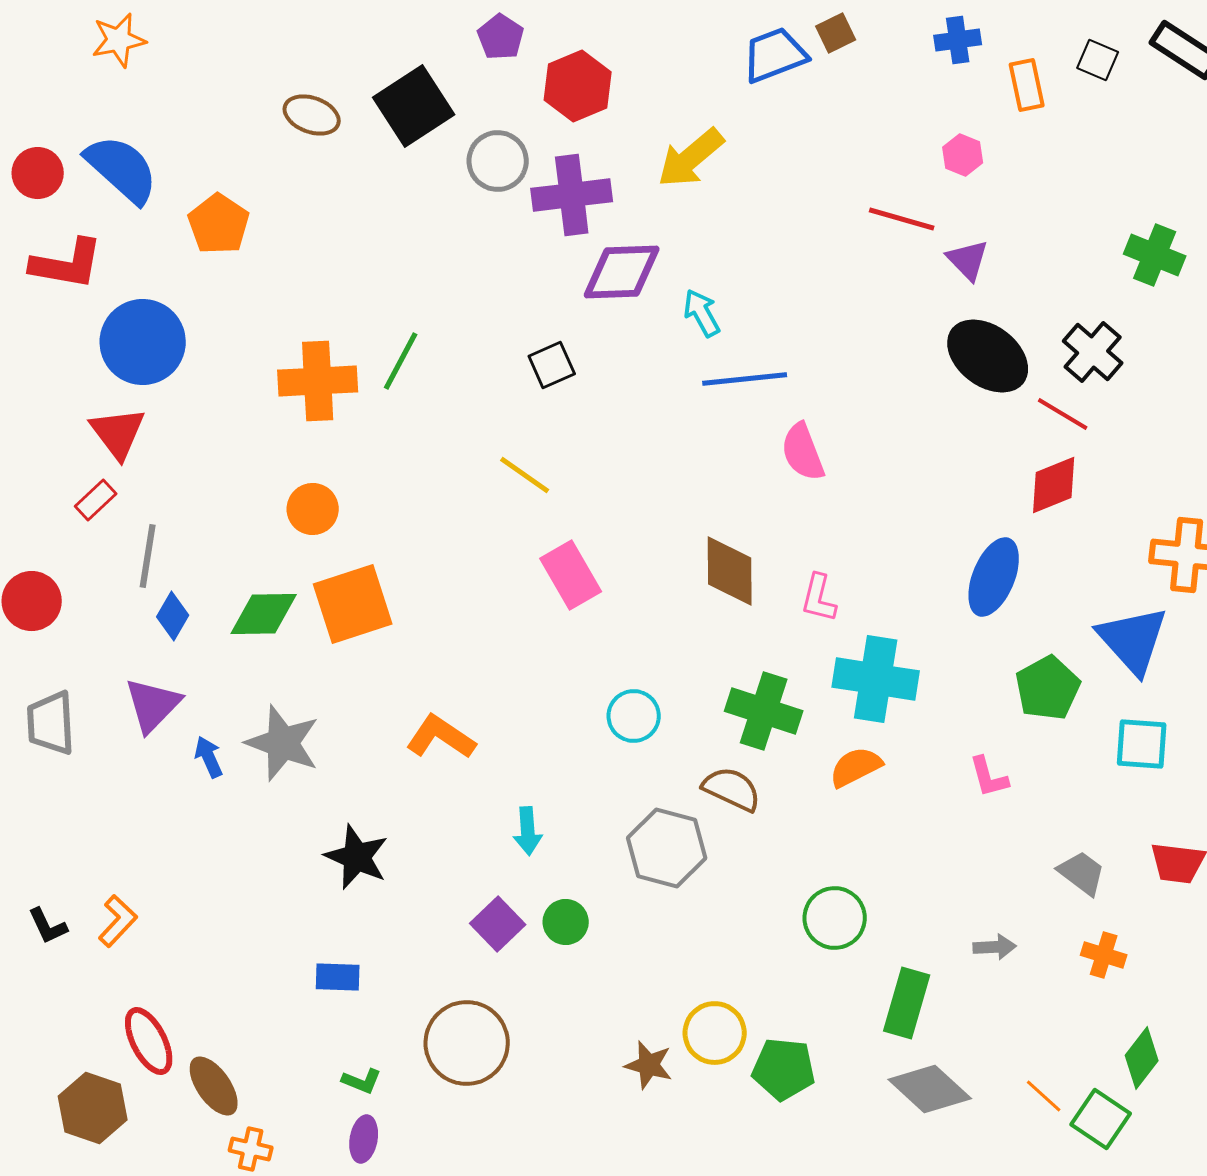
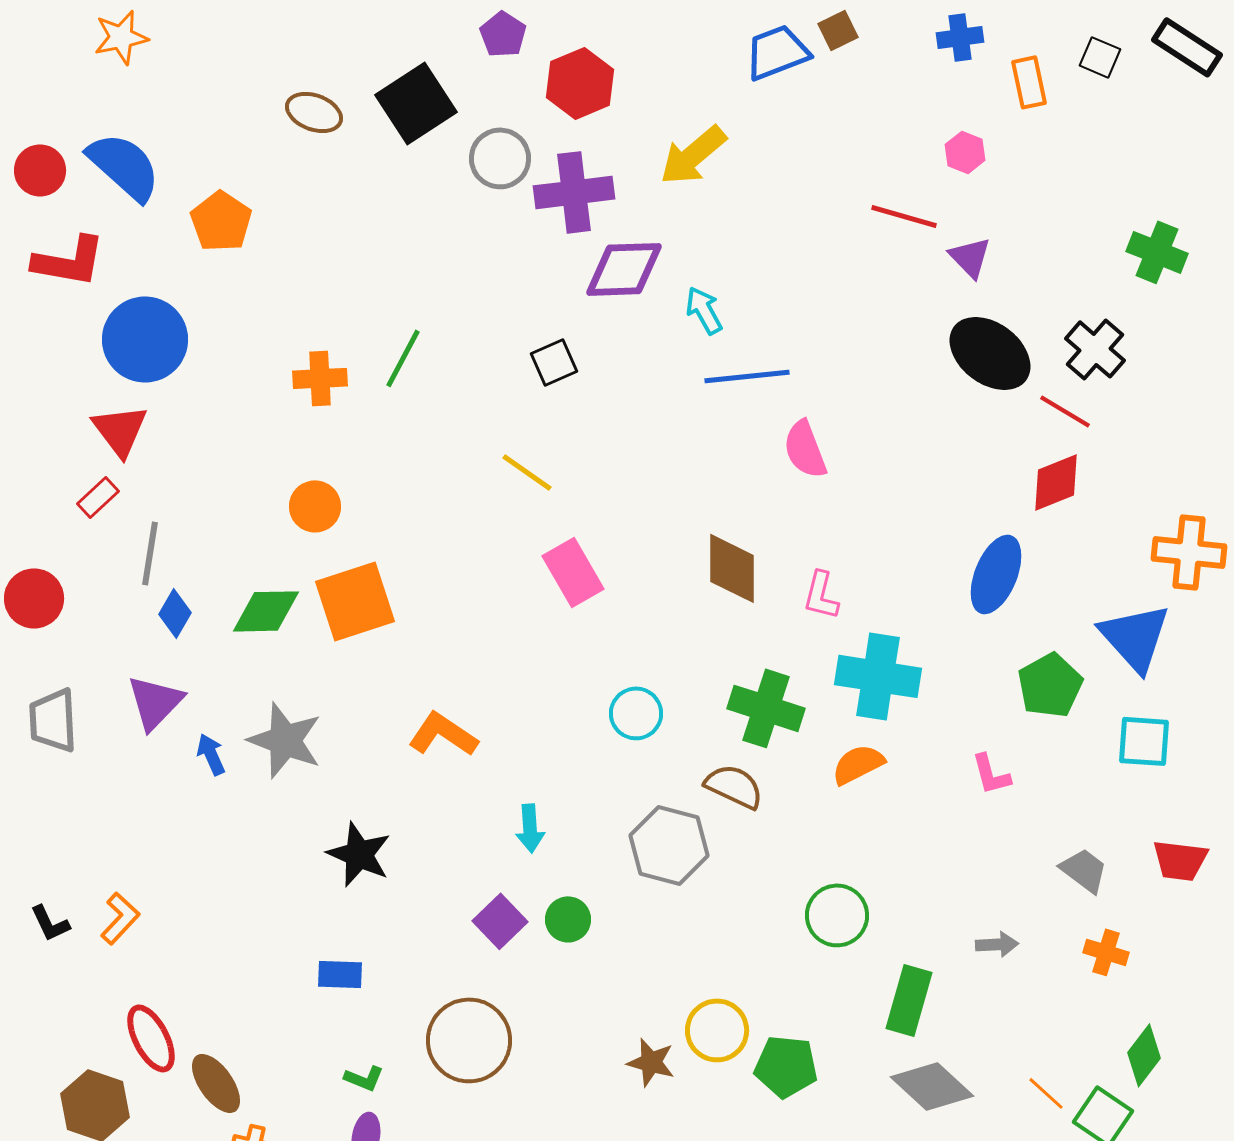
orange cross: (318, 381) -> (320, 378), size x0.7

